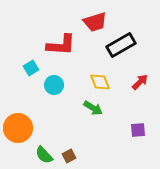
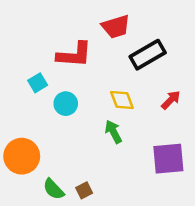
green arrow: (93, 108) -> (113, 132), turned -150
purple square: (138, 130) -> (168, 159), size x1.8

